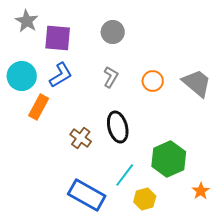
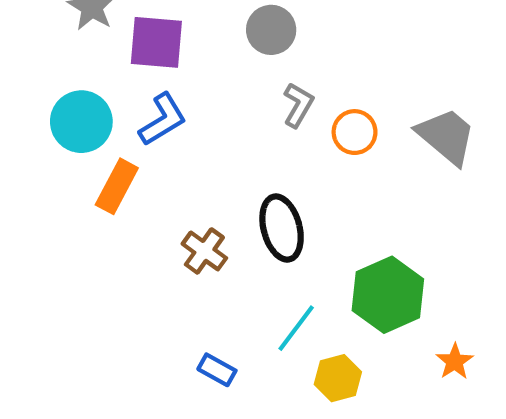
gray L-shape: (111, 77) -> (298, 105), moved
blue rectangle: (87, 195) -> (217, 370), size x0.5

